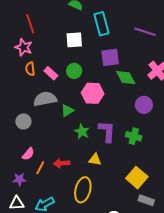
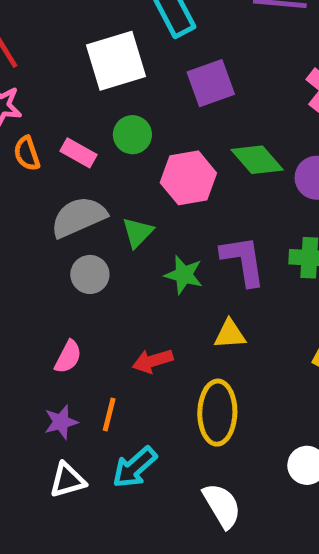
white square: (74, 40) -> (116, 61), size x1.4
green diamond: (126, 78) -> (257, 160), moved
gray circle: (23, 121) -> (90, 274), moved
orange line: (40, 168) -> (109, 415), moved

